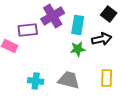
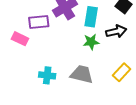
yellow rectangle: (107, 78) -> (122, 72), turned 42

